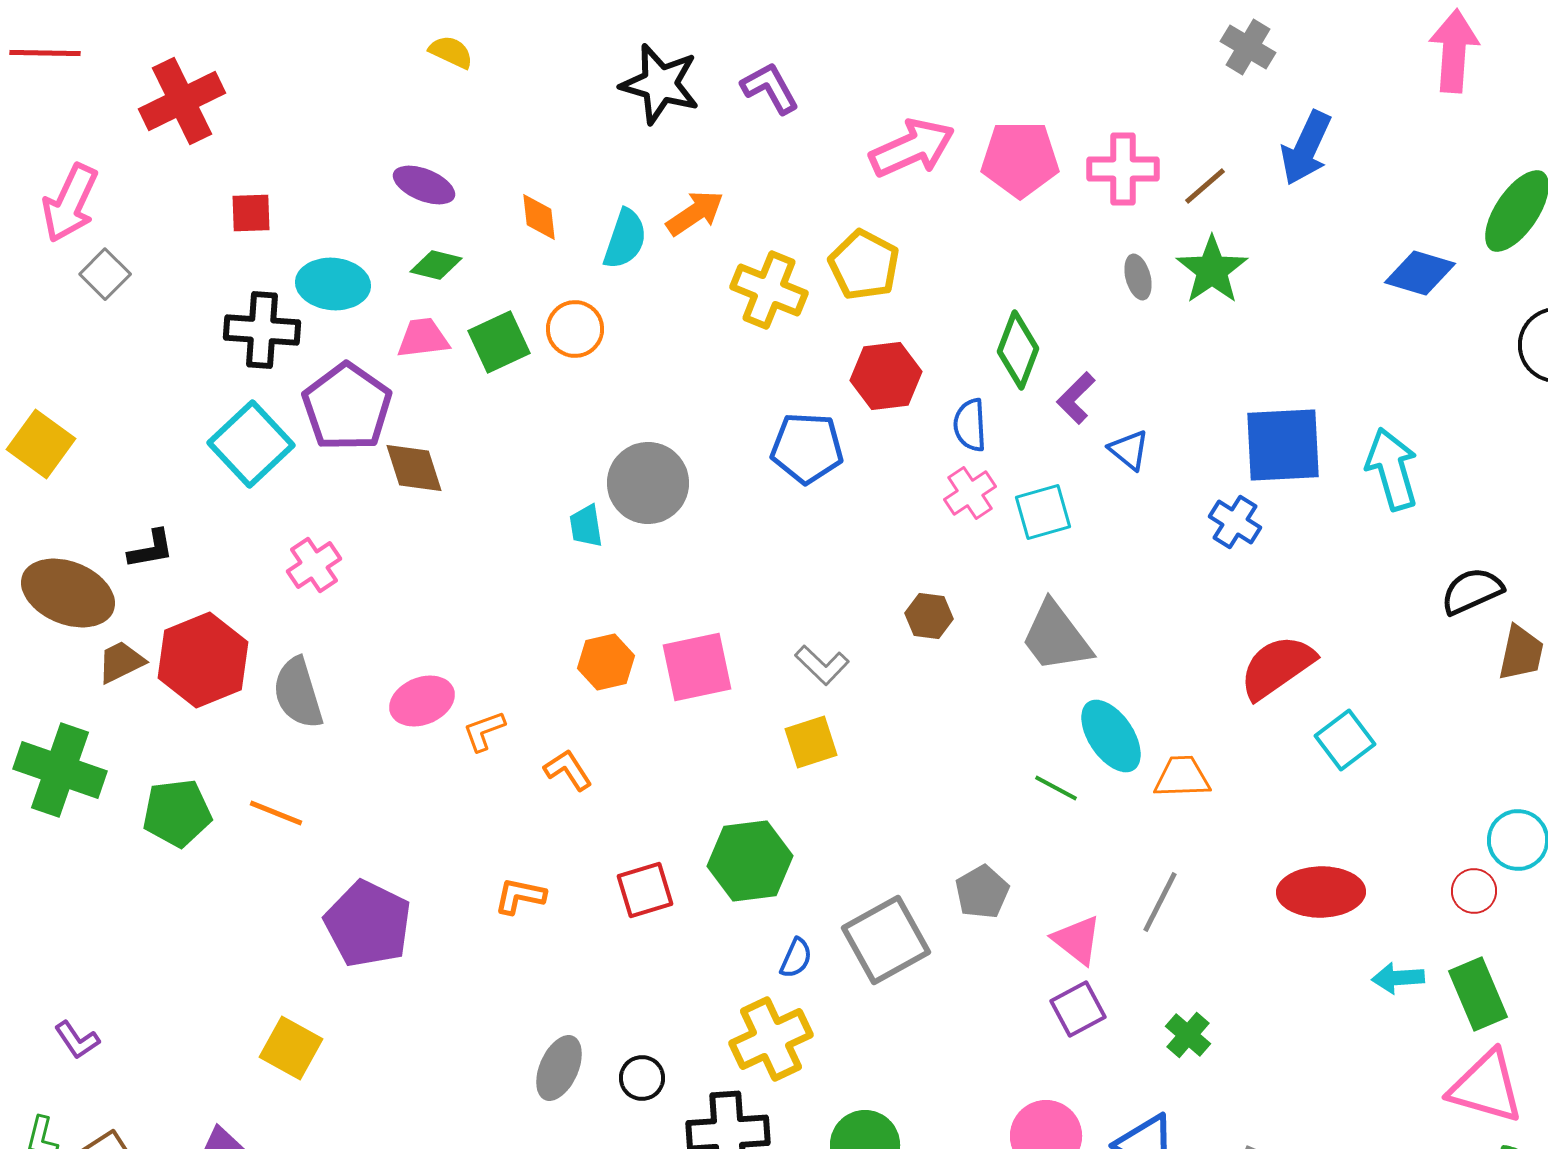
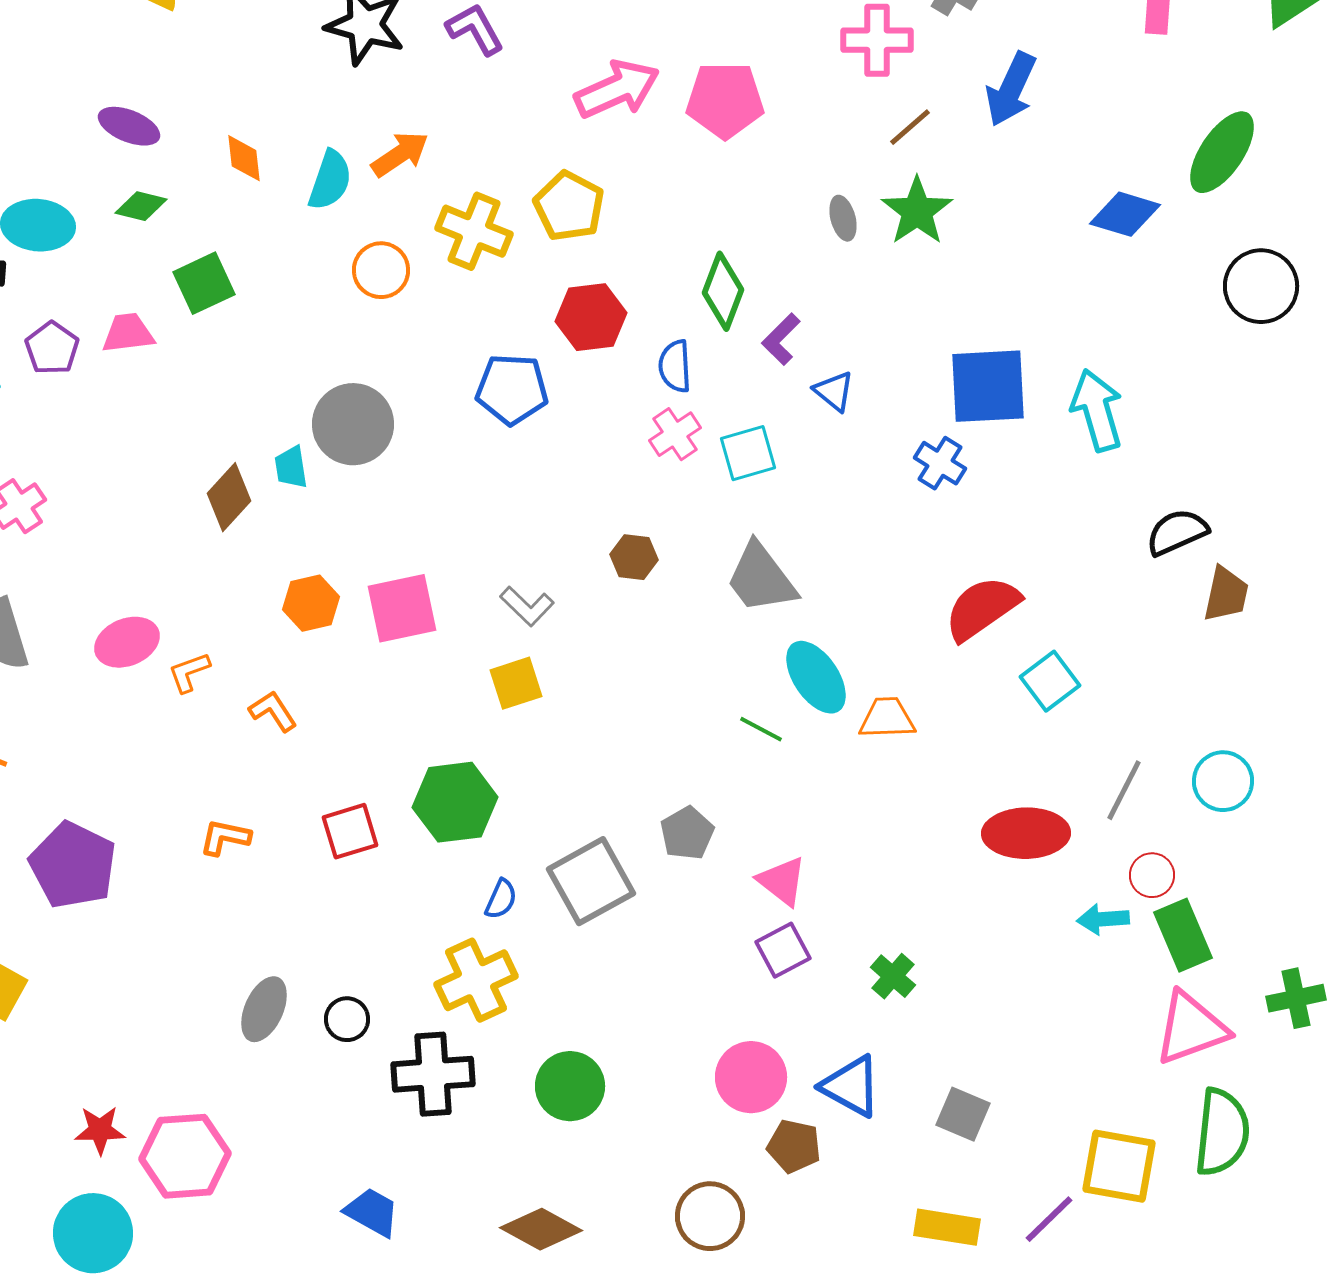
pink cross: (1123, 169) -> (877, 40), moved
orange circle: (575, 329) -> (381, 270), moved
pink trapezoid: (423, 338) -> (128, 333), moved
purple pentagon: (347, 407) -> (52, 348), size x0.6
brown diamond: (414, 468) -> (229, 497), moved, turned 60
red circle: (1474, 891) -> (1152, 875), moved
gray line: (1160, 902) -> (1124, 790), moved
pink triangle: (1486, 1087) -> (1191, 1028), turned -36

